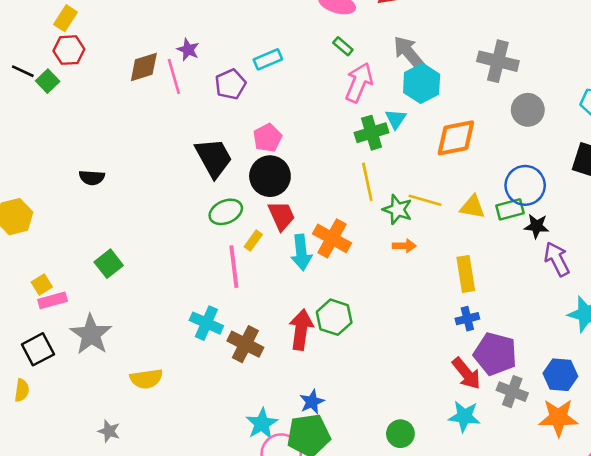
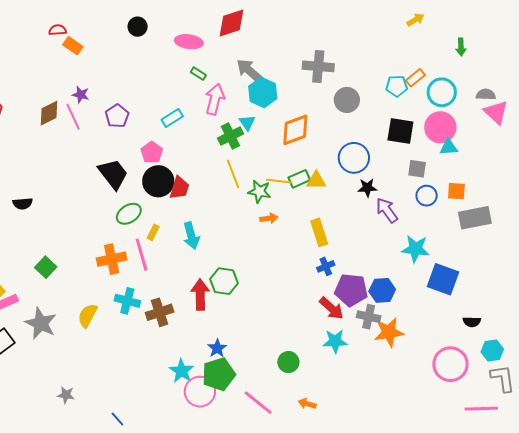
cyan rectangle: (268, 59) -> (172, 118), moved
green rectangle: (510, 209) -> (299, 179), moved
red trapezoid: (281, 216) -> (179, 188), moved, turned 50
orange cross: (332, 238) -> (112, 259), moved, turned -32
brown cross: (245, 344) -> (160, 312), turned -36
blue hexagon: (560, 375) -> (382, 290), moved
yellow semicircle: (146, 379) -> (88, 316), moved, turned 135
orange star: (558, 418) -> (389, 332), moved

